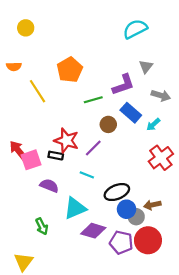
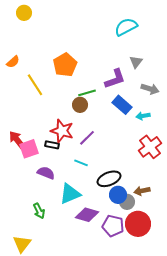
yellow circle: (26, 28) -> (24, 13), moved
orange semicircle: (14, 67) -> (13, 62), turned -40
brown circle: (108, 124) -> (80, 105), moved
cyan arrow: (153, 124) -> (143, 116), turned 32

